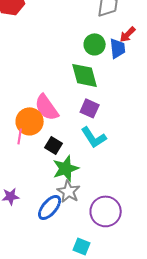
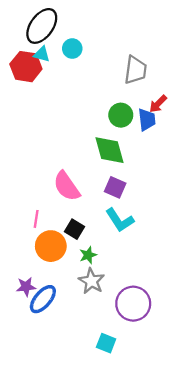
orange circle: (30, 121) -> (51, 246), moved
green star: (66, 168) -> (88, 255), size x0.6
blue ellipse: (50, 207) -> (43, 299), moved

